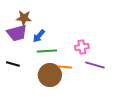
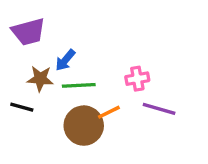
brown star: (24, 18) -> (40, 79), moved
purple trapezoid: (17, 33) -> (28, 32), moved
orange line: (65, 67) -> (109, 112), turned -32

